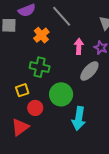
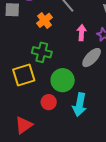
yellow square: (22, 90) -> (24, 75), size x1.6
red circle: (35, 108) -> (49, 102), moved
red triangle: (20, 127) -> (24, 125), moved

